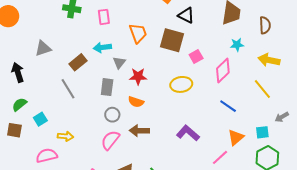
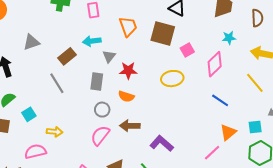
purple L-shape: (188, 133) -> (162, 143), moved

